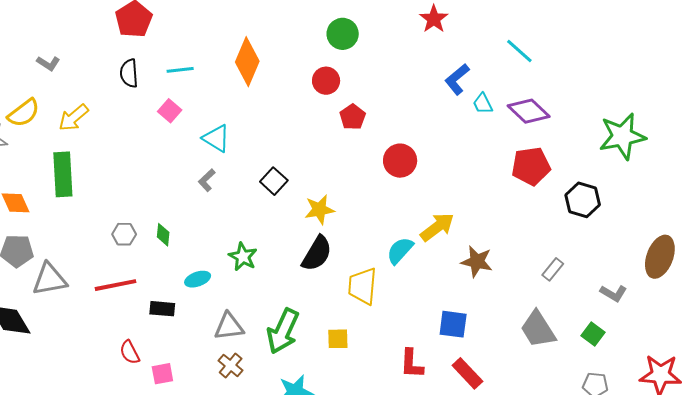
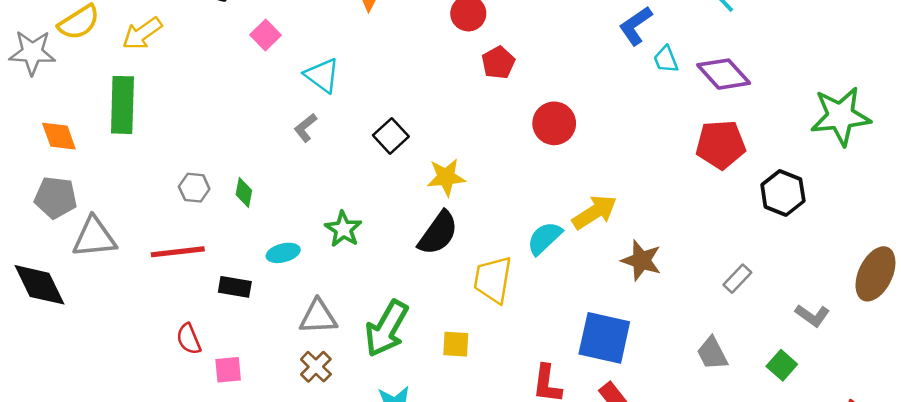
blue square: (453, 324) -> (604, 338), size x1.4
gray trapezoid: (538, 329) -> (712, 353), size x0.7

